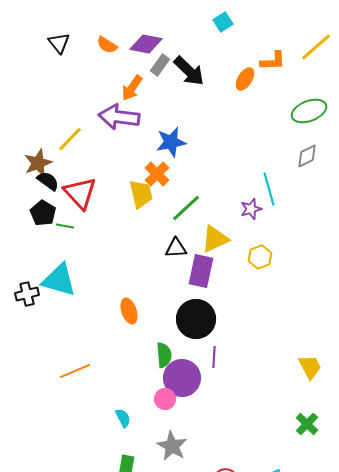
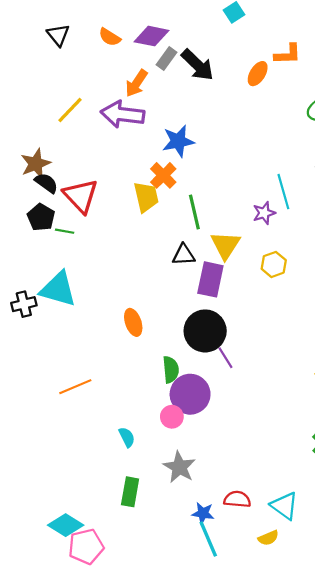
yellow line: (70, 139) -> (70, 110), moved
green line: (186, 208) -> (194, 212), turned -60
yellow triangle: (215, 239) -> (225, 245), turned -32
purple line: (214, 357) -> (225, 358), moved, turned -35

